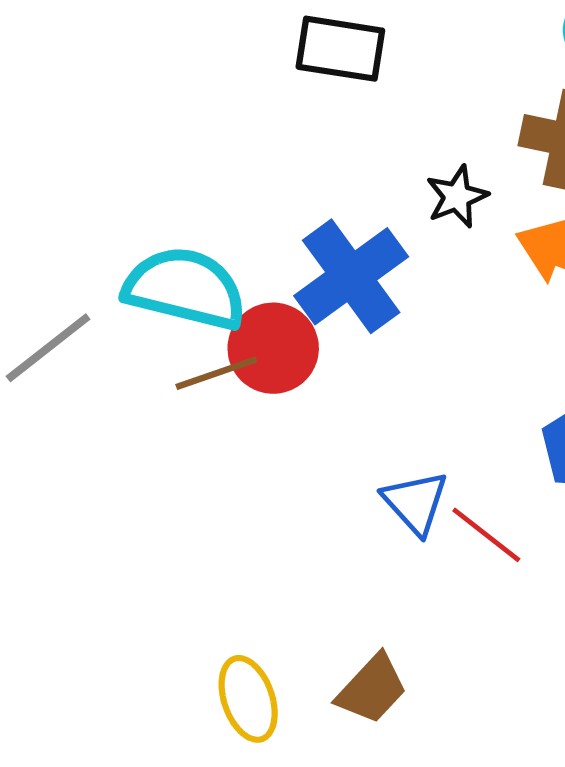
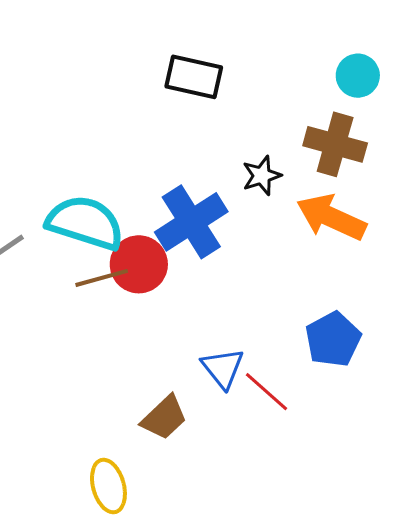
brown trapezoid: (372, 689) -> (164, 418), moved

